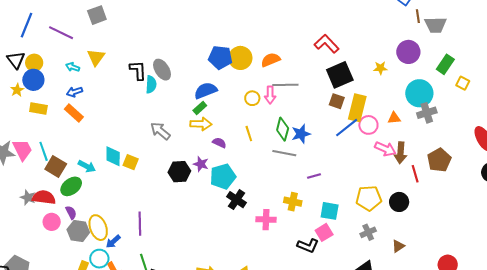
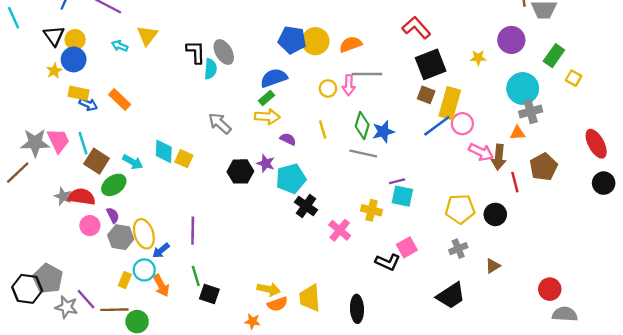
blue arrow: (74, 92) -> (88, 104), moved, turned -140
orange triangle: (394, 118) -> (518, 133), moved
cyan square: (330, 211) -> (402, 196), moved
pink cross: (266, 220) -> (340, 230), turned 36

